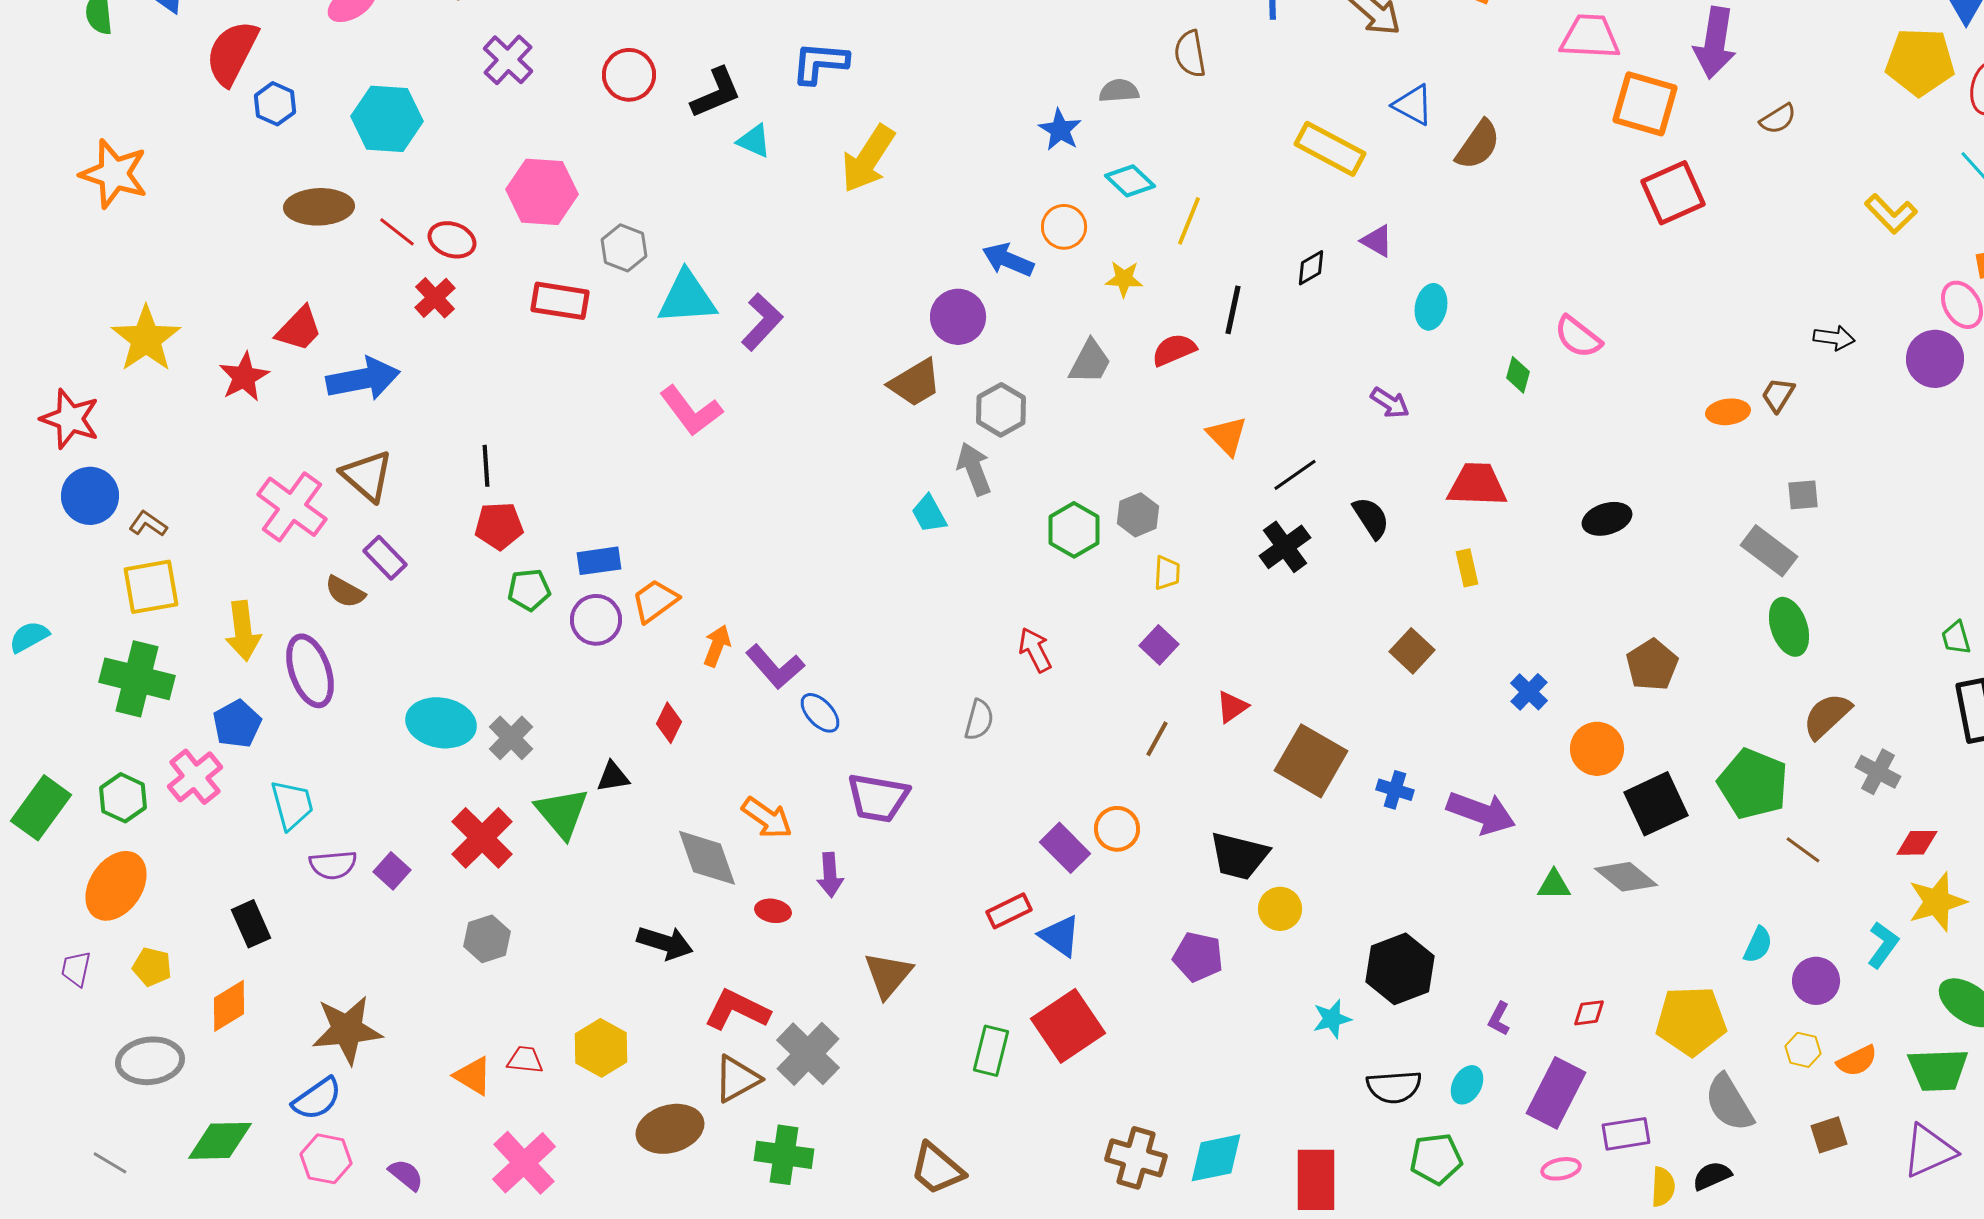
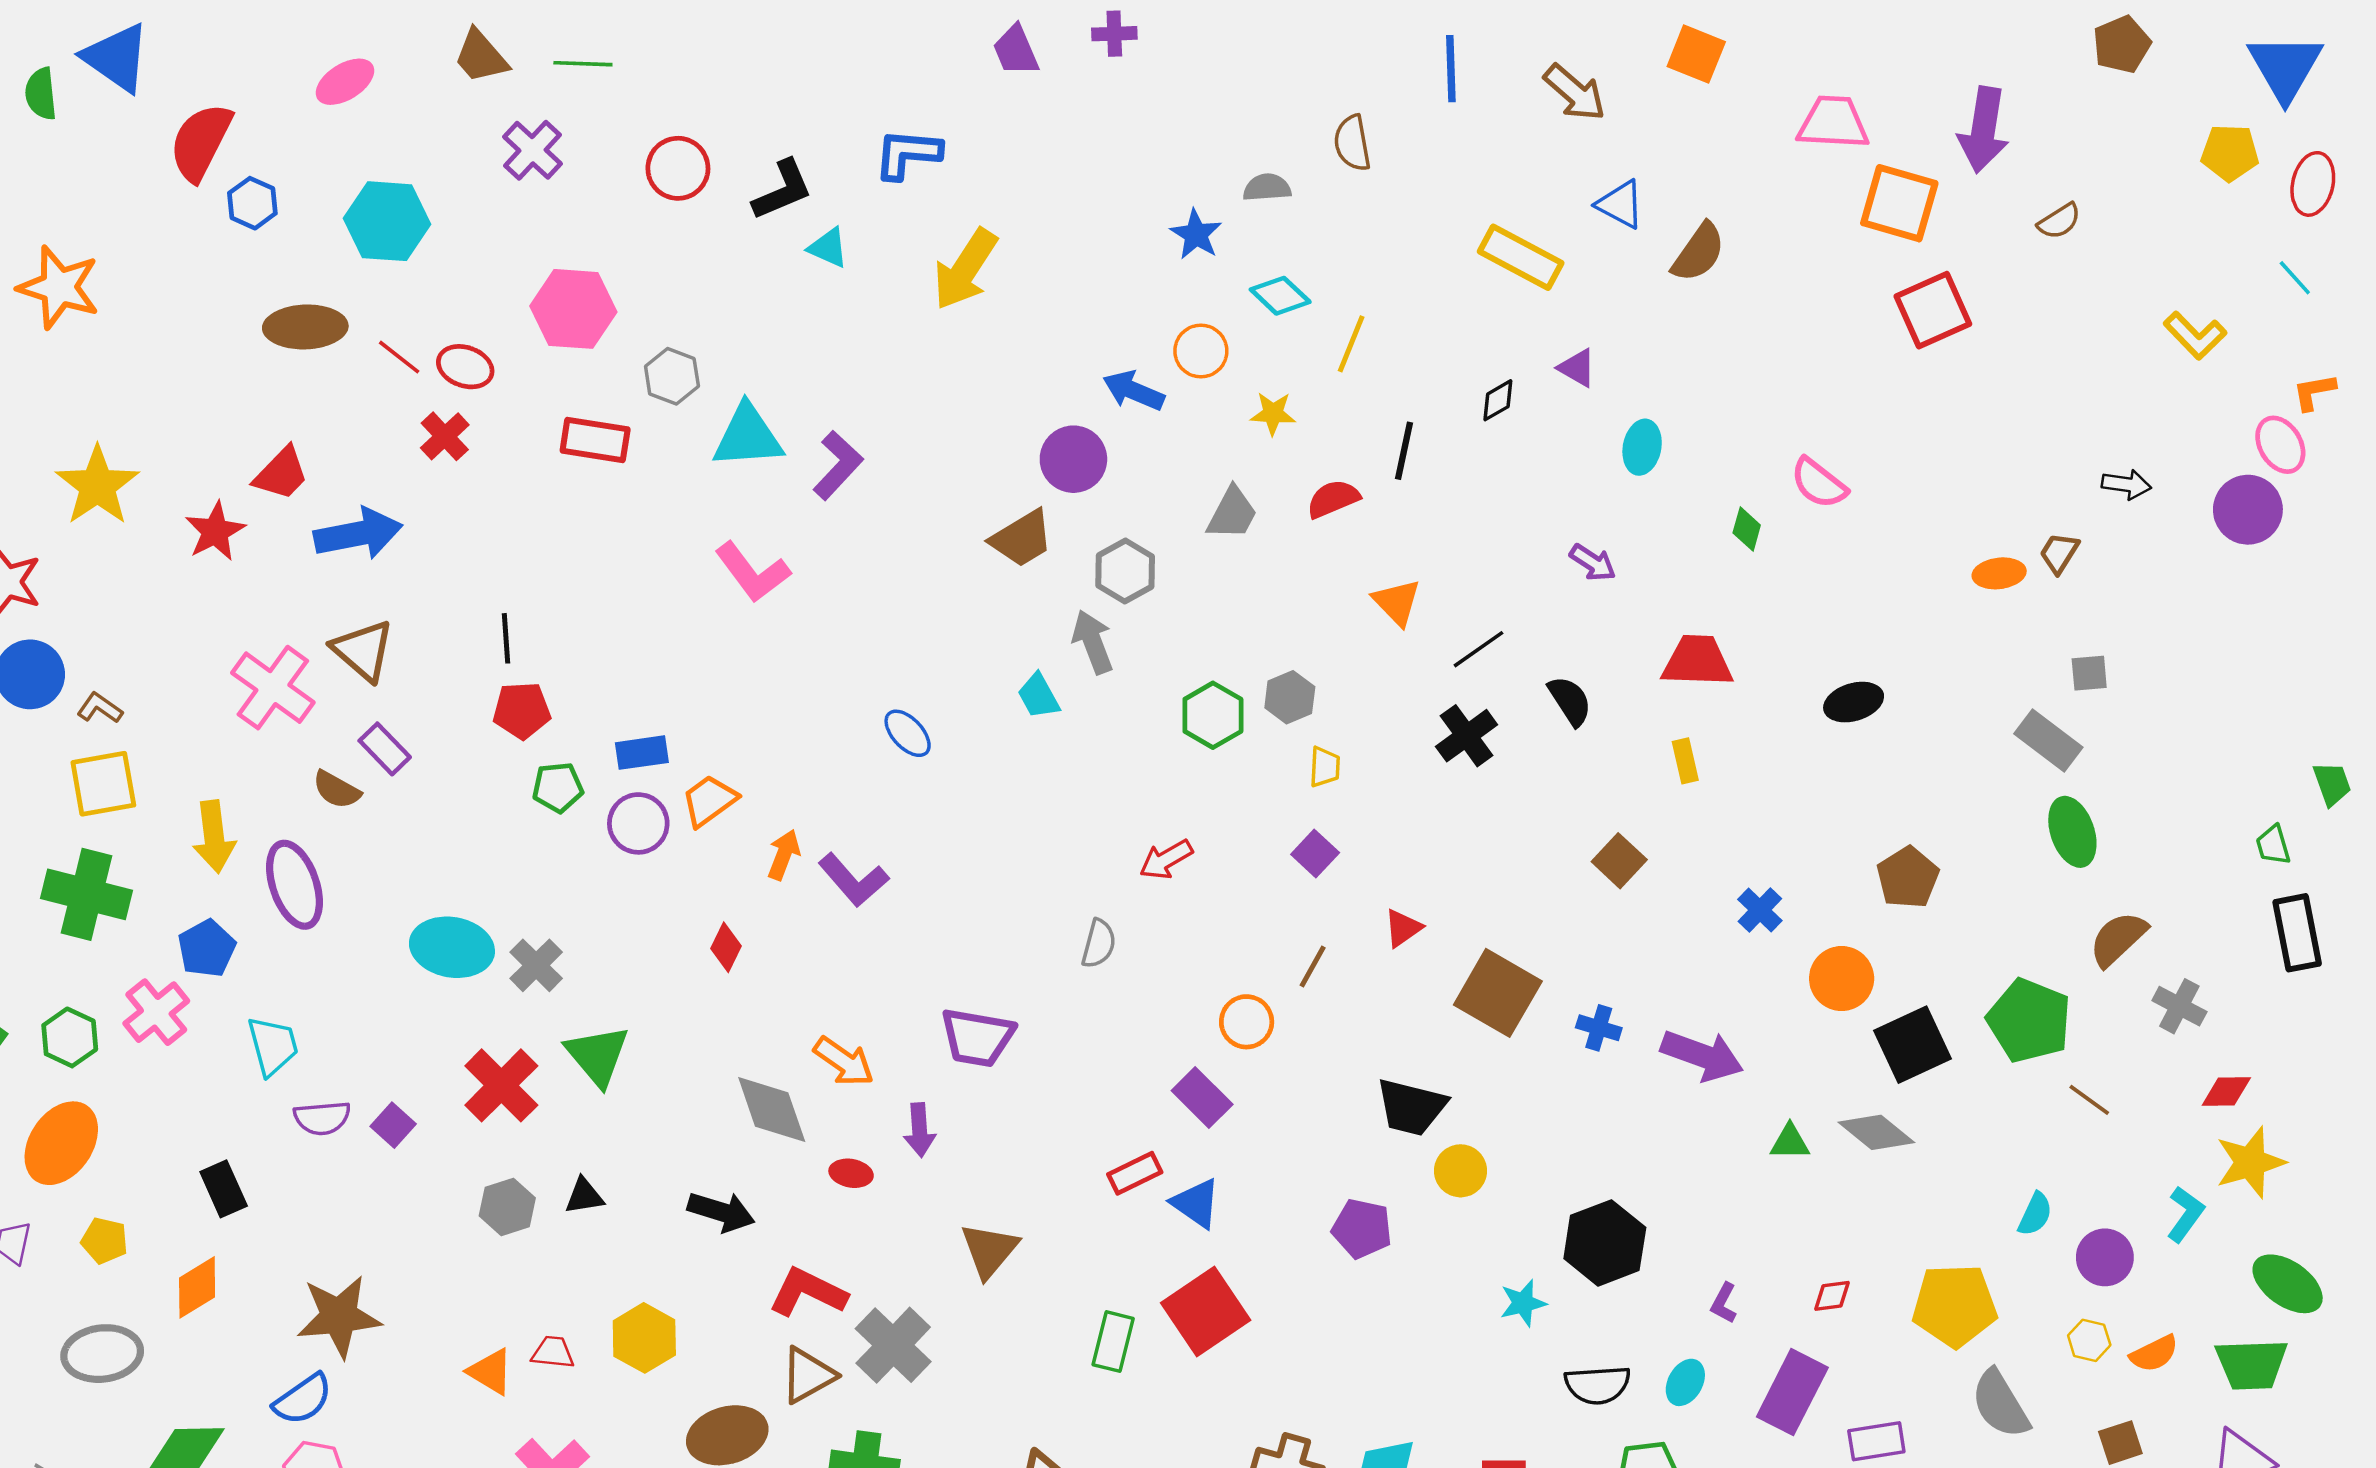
yellow pentagon: (1920, 62) -> (2230, 153), size x0.7
red arrow: (1035, 650) -> (1166, 859), turned -93
blue ellipse: (820, 713) -> (908, 733), moved
black triangle: (613, 777) -> (584, 1196), moved
orange circle: (1117, 829) -> (1247, 1022), moved

